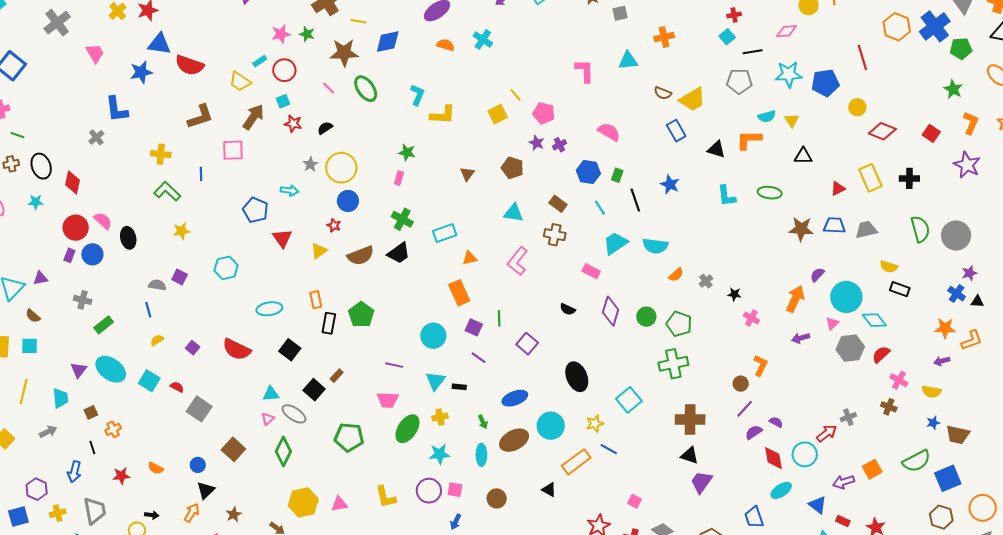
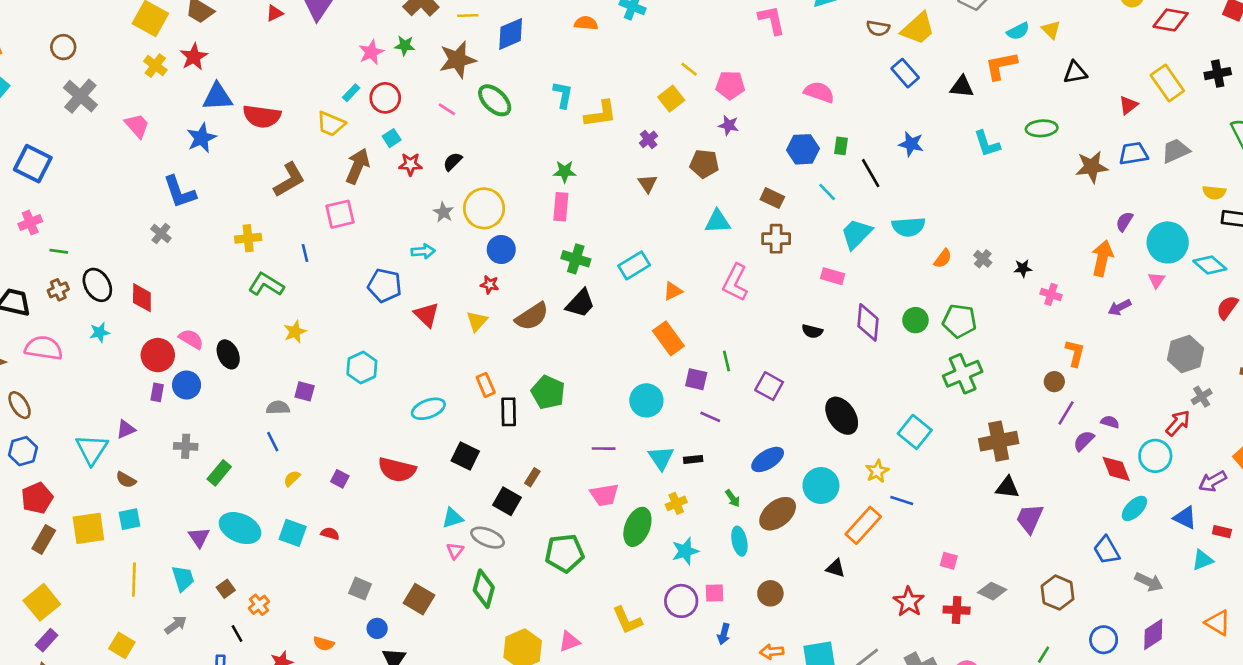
purple cross: (559, 145) -> (649, 139), moved
pink rectangle: (399, 178) -> (561, 207), size x1.5
gray hexagon: (850, 348) -> (1186, 354), moved
gray square: (199, 409) -> (360, 589), moved, size x0.7

